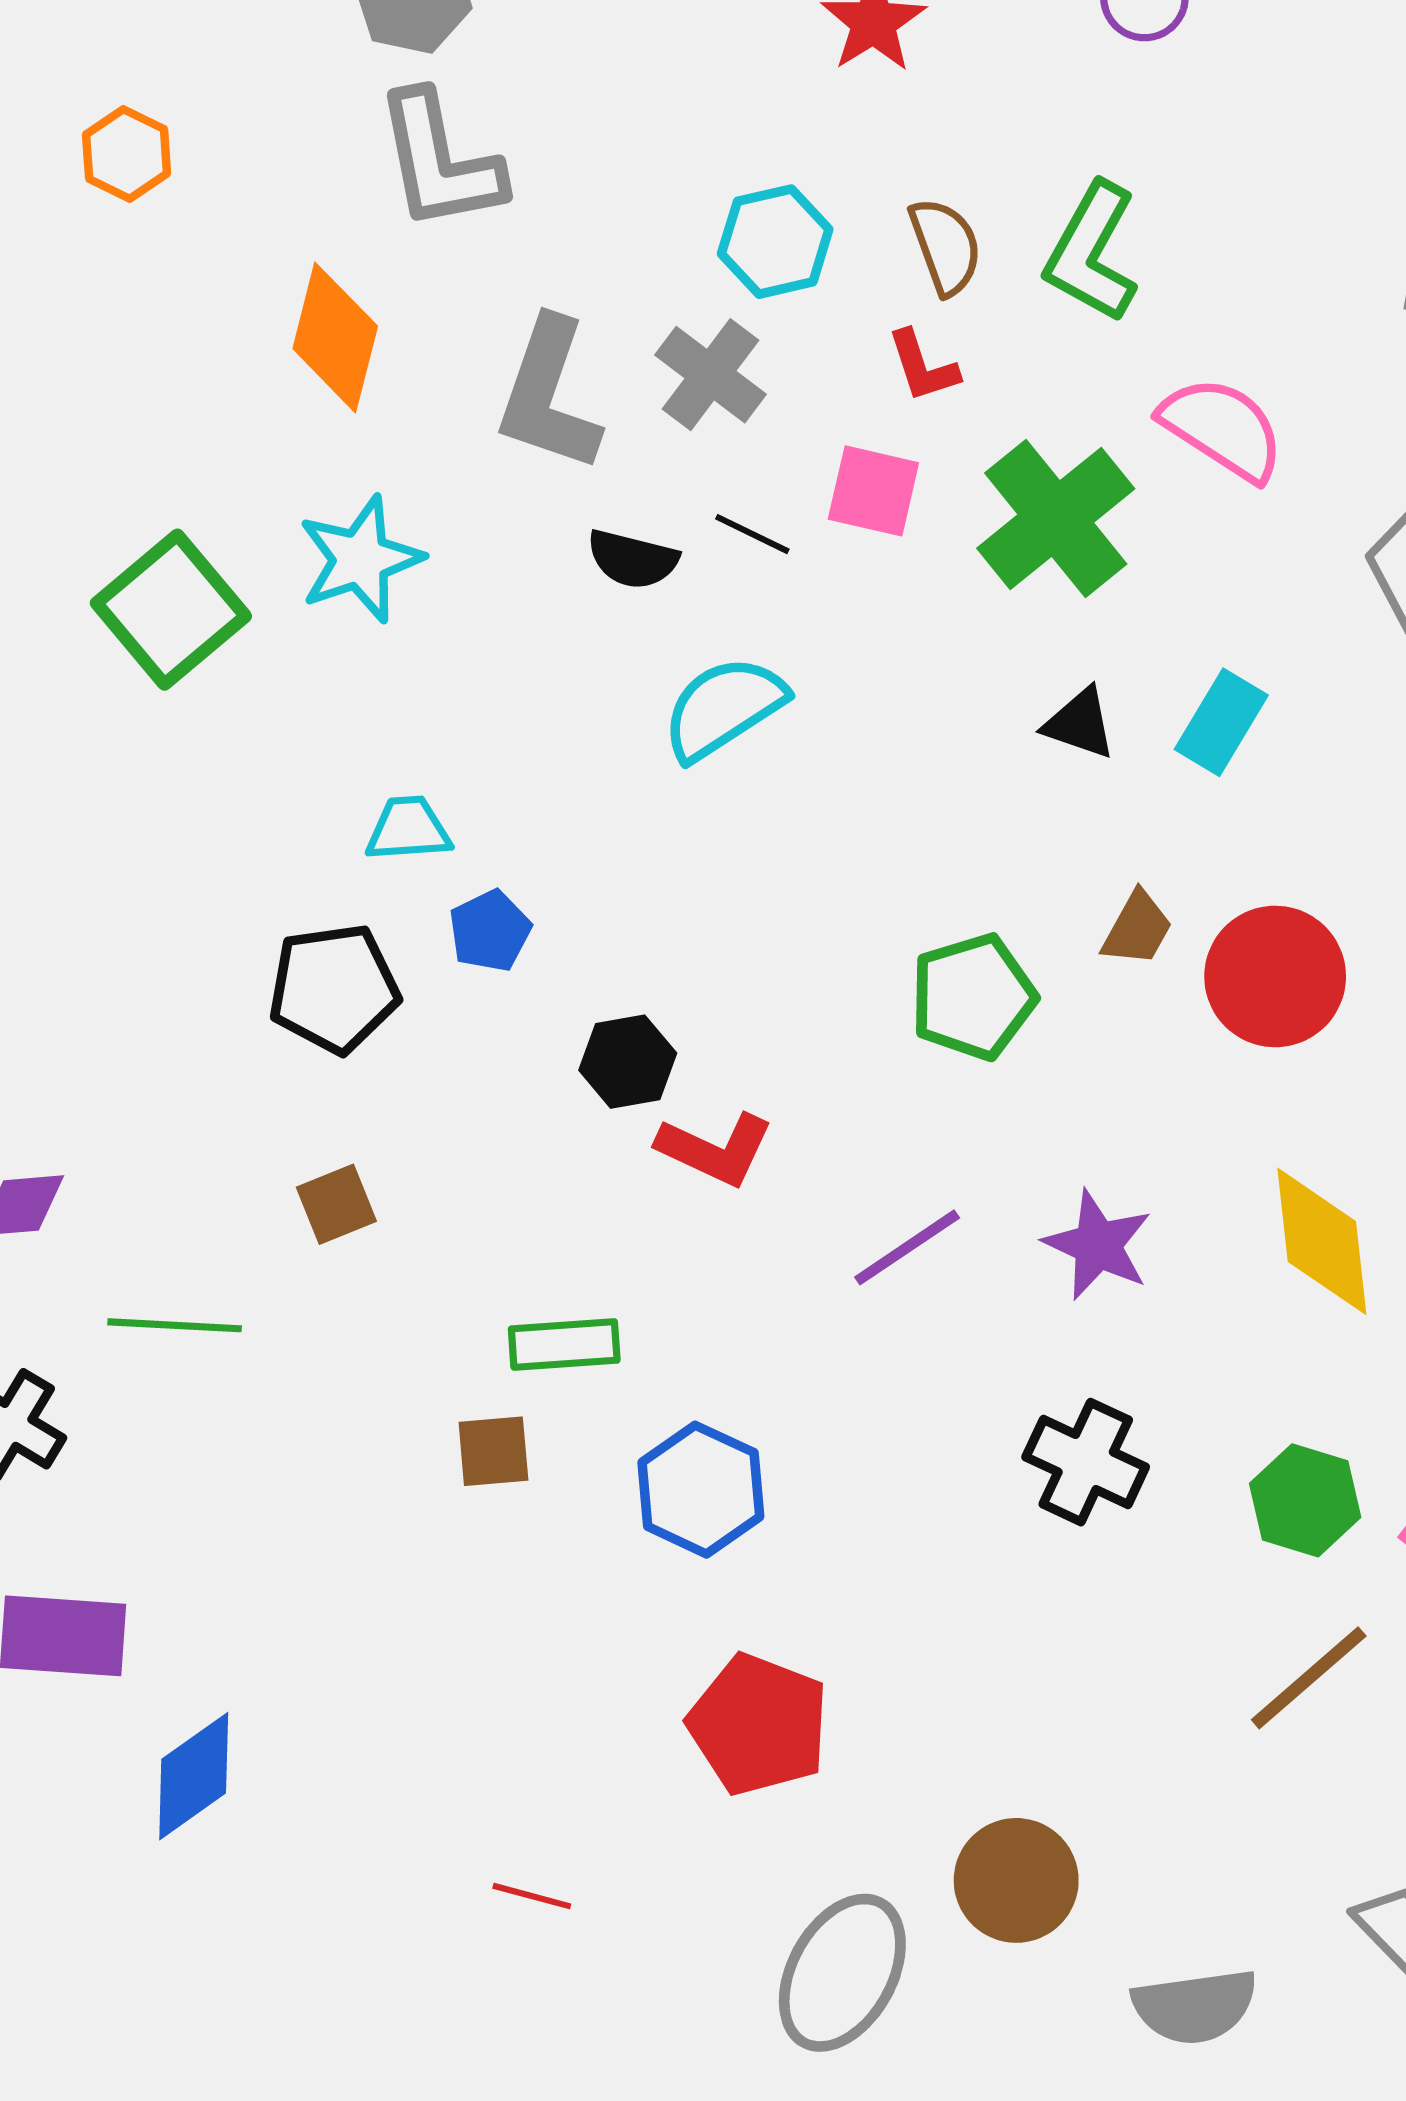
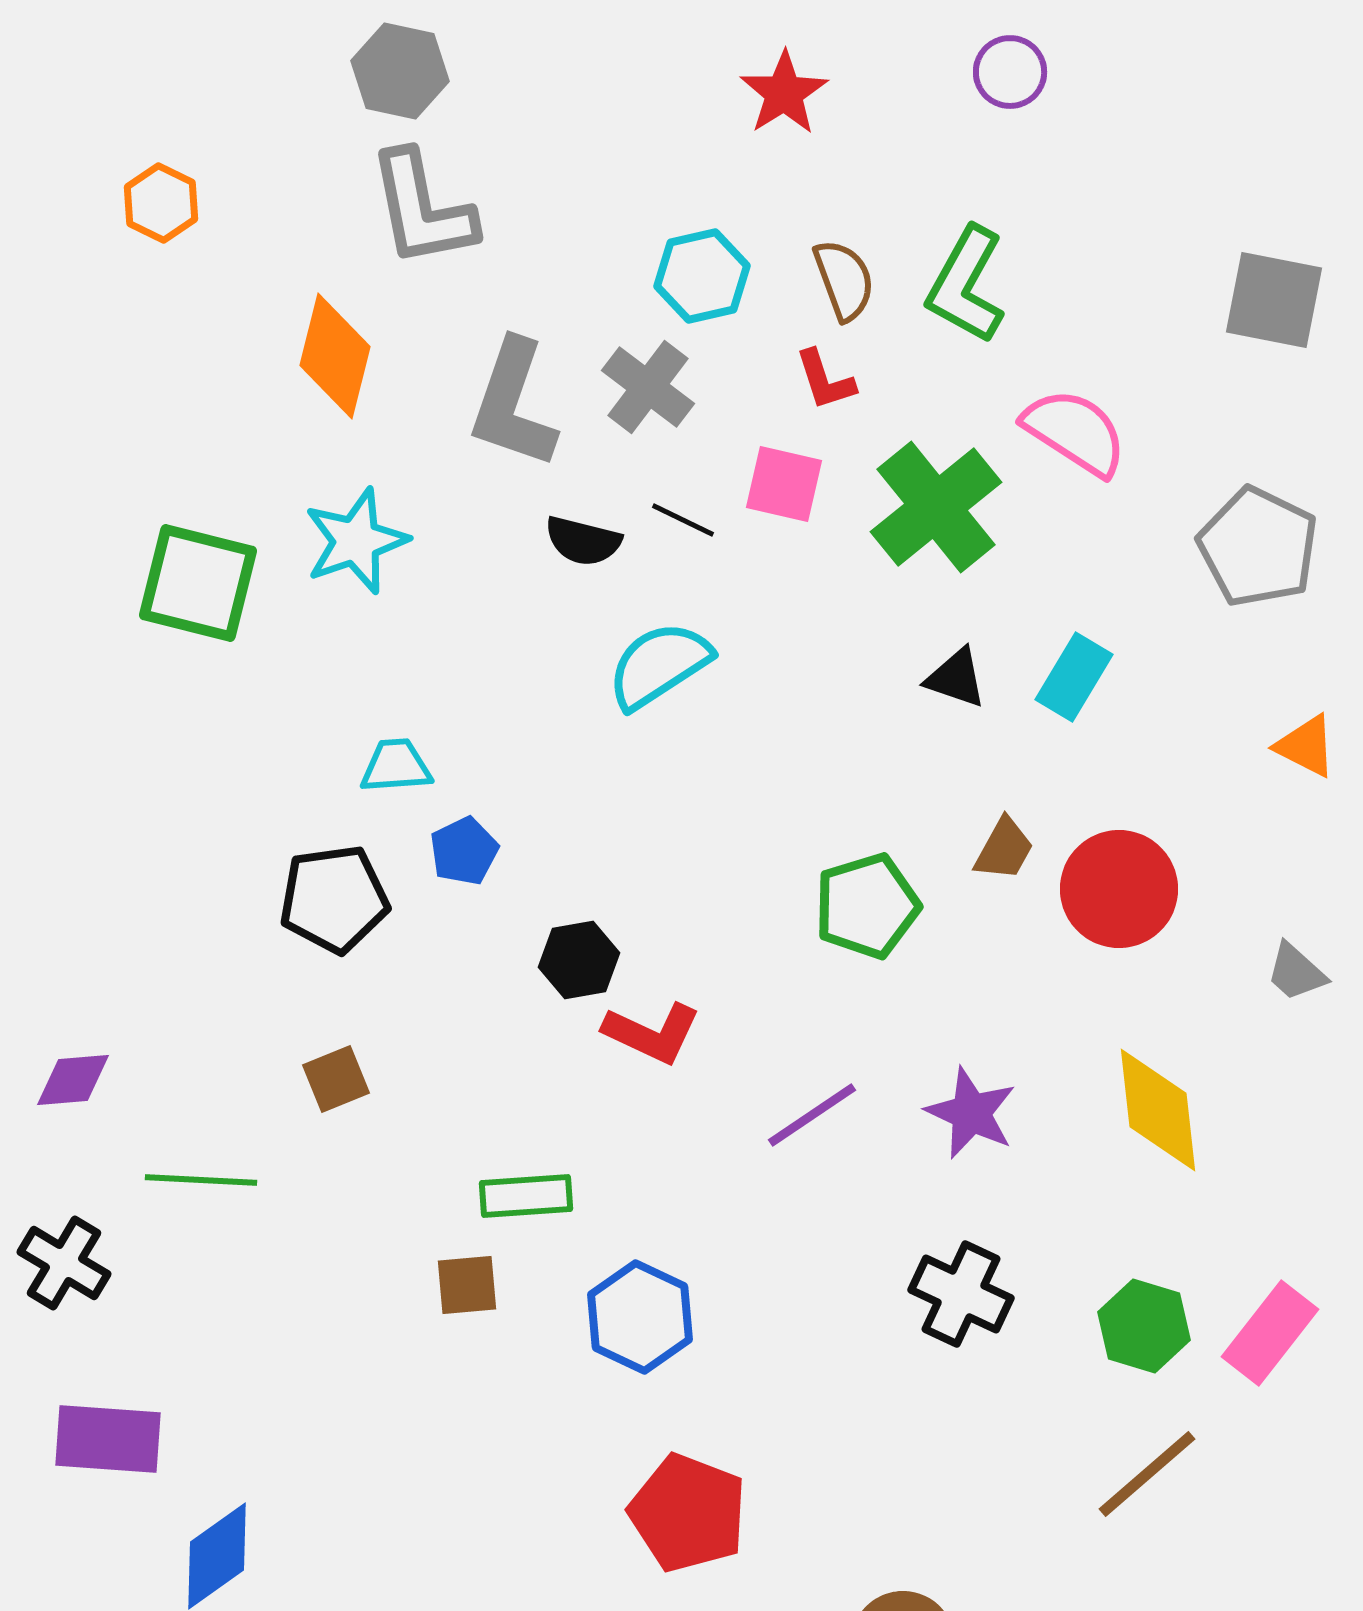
green square: (171, 610) -> (198, 583), turned -36

